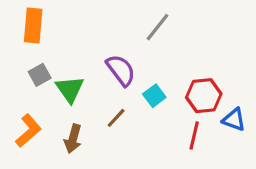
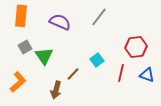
purple semicircle: (121, 70) -> (60, 22), moved, turned -30
red hexagon: (204, 96) -> (136, 47), moved
red line: (194, 135) -> (121, 73), moved
brown arrow: (73, 139) -> (56, 90), moved

